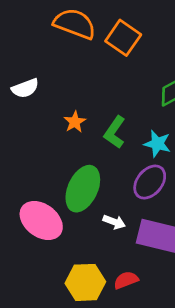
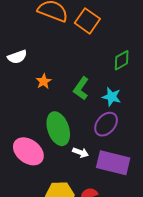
orange star: (75, 122) -> (44, 81), moved
green ellipse: (83, 189) -> (58, 129), turned -44

